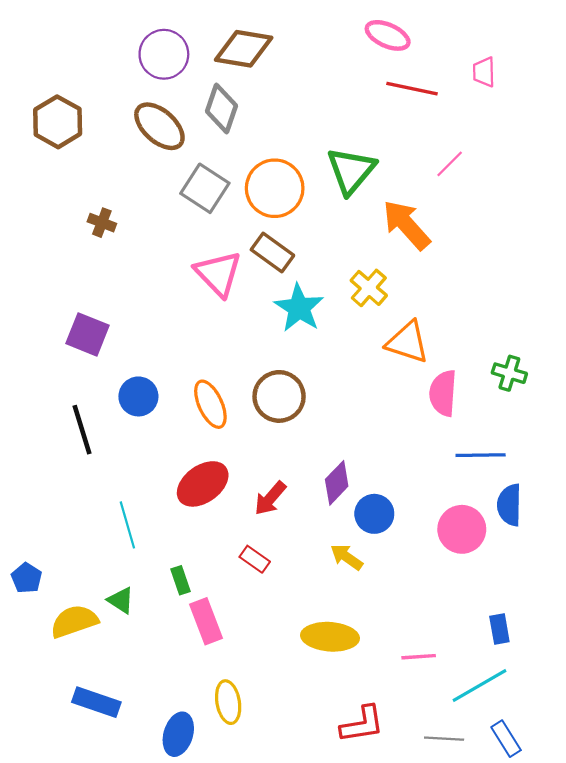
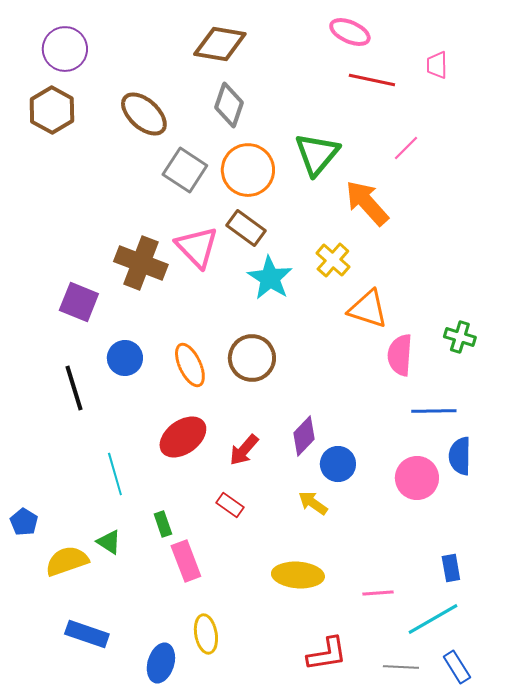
purple circle: (164, 54) -> (65, 49), moved
gray diamond: (221, 109) -> (229, 105), moved
brown cross: (102, 223) -> (141, 263), moved, size x2.0

